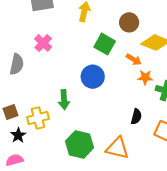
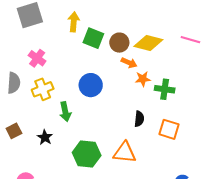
brown circle: (129, 22) -> (119, 43), moved
green square: (105, 44) -> (93, 38), moved
yellow cross: (38, 118) -> (43, 89), moved
black star: (18, 135) -> (45, 137), moved

